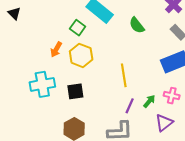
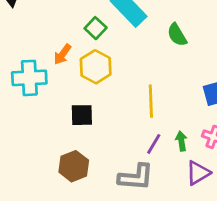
cyan cross: (42, 84) -> (29, 78), moved
green arrow: (149, 101) -> (181, 141), turned -56

